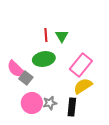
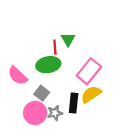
red line: (46, 35) -> (55, 47), moved
gray square: (26, 78) -> (42, 93), moved
black rectangle: (72, 107) -> (74, 103), moved

